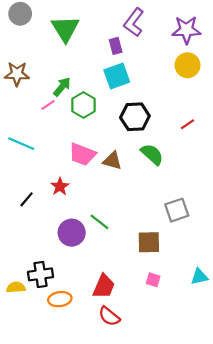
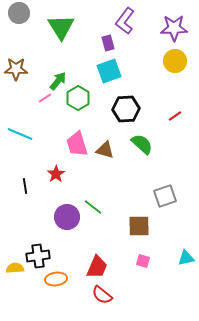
pink trapezoid: (82, 154) -> (77, 144), turned 52
black line: (27, 199) -> (25, 186), turned -49

